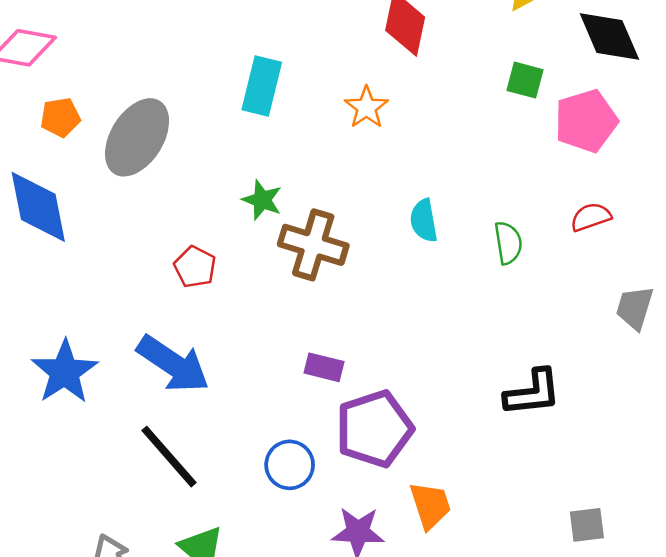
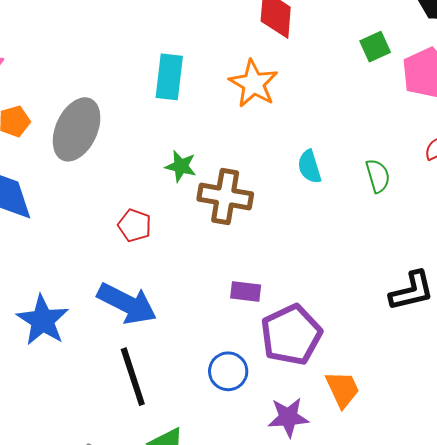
green square: (525, 80) -> (375, 47), turned -32
orange star: (366, 107) -> (253, 84), size x1.4
black line: (169, 457) -> (133, 377), turned 30

